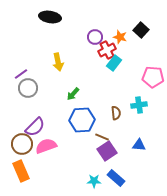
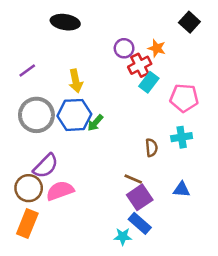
black square: (141, 30) -> (189, 22), moved
purple line: (21, 74) -> (27, 70), moved
pink pentagon: (153, 77) -> (184, 98), moved
gray circle: (28, 88) -> (36, 115), size x1.4
blue hexagon: (82, 120) -> (74, 115), moved
orange rectangle: (21, 171) -> (27, 223), turned 45
blue rectangle: (116, 178) -> (140, 223), moved

